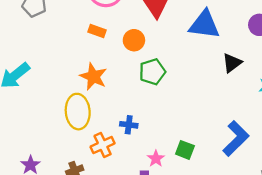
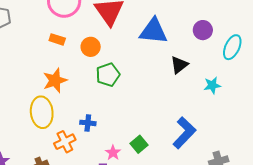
orange star: (93, 77) -> (55, 80), turned 30
green square: (185, 150) -> (139, 144), turned 30

